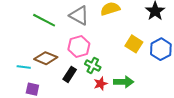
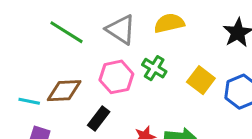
brown diamond: (46, 58) -> (64, 91), turned -30
green cross: (93, 66) -> (154, 68), moved

